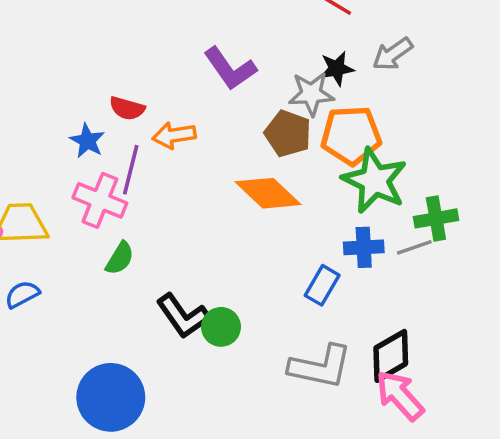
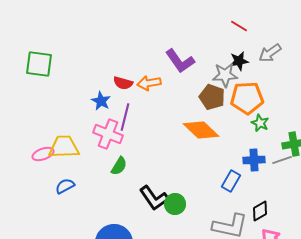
orange arrow: (174, 135) -> (149, 83), moved
green star: (375, 181) -> (260, 123), size x0.5
black diamond: (391, 356) -> (260, 211), moved, size x0.7

